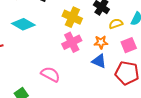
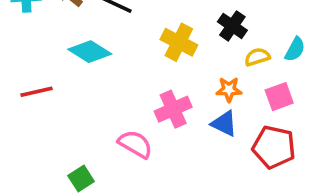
pink cross: (72, 42) -> (173, 109), moved

